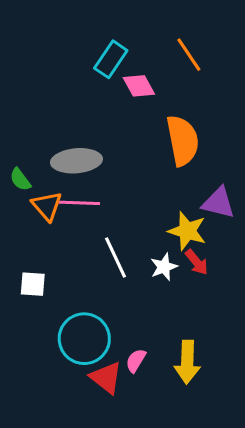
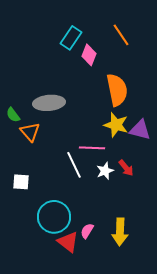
pink diamond: (139, 86) -> (89, 55), turned 50
pink line: (80, 203) -> (92, 148), moved
yellow star: (187, 231) -> (116, 125), moved

